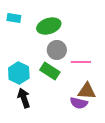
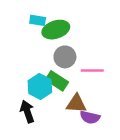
cyan rectangle: (14, 18) -> (38, 20), moved
cyan hexagon: (19, 73) -> (40, 87), moved
brown triangle: (87, 91) -> (76, 104), moved

